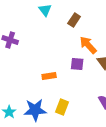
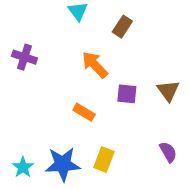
orange arrow: (88, 45) -> (95, 65), moved
orange rectangle: (49, 76) -> (84, 112), turned 40

